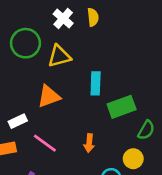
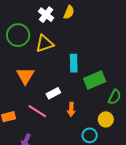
yellow semicircle: (93, 17) -> (69, 12), turned 32
orange triangle: (49, 96) -> (25, 76), moved, turned -36
white rectangle: (18, 121) -> (53, 93), moved

